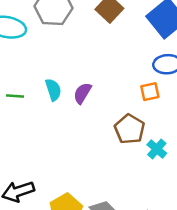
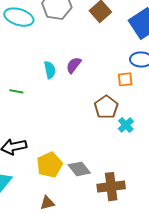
purple semicircle: (82, 93) -> (74, 65), moved
green line: (15, 96) -> (16, 91), moved

